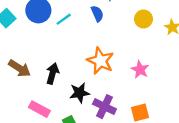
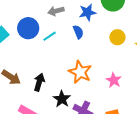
black star: (80, 93) -> (62, 99), turned -30

